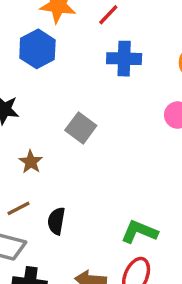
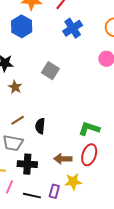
blue cross: (124, 59) -> (73, 28), turned -30
brown star: (31, 162) -> (15, 87), moved

